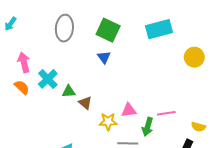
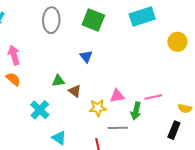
blue triangle: (104, 57) -> (86, 56), moved
cyan cross: (48, 79) -> (40, 110), moved

